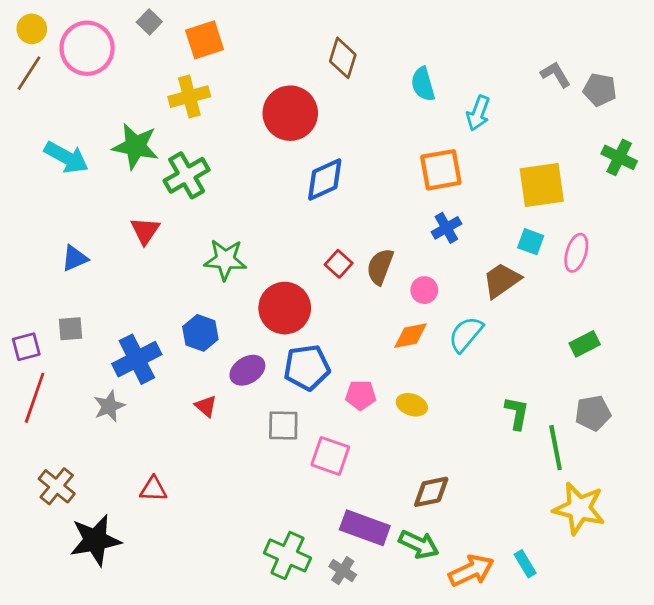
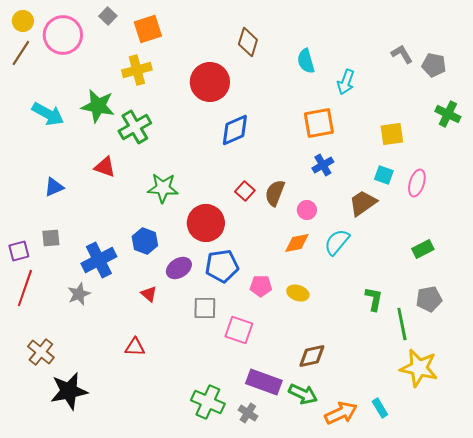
yellow square: (542, 185) -> (392, 134), size x0.7
red triangle: (145, 231) -> (105, 167), turned -45
red triangle: (153, 489) -> (135, 347), moved

